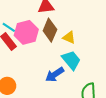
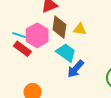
cyan trapezoid: (71, 60) -> (66, 53), moved

